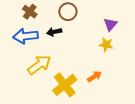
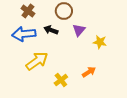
purple triangle: (110, 24) -> (79, 30), moved
black arrow: (54, 32) -> (51, 30), turned 32
yellow cross: (65, 85) -> (61, 80), size x0.6

